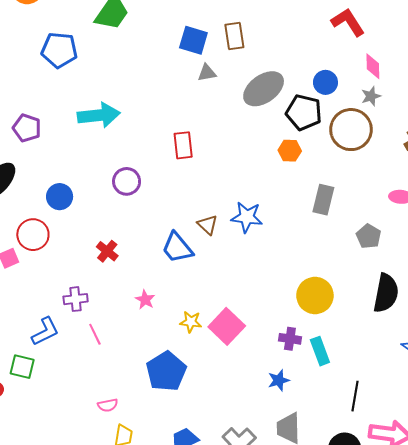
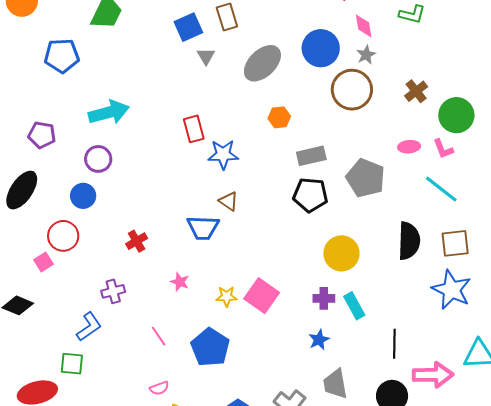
blue square: (193, 40) -> (188, 27), turned -32
gray triangle: (207, 73) -> (206, 56), turned -42
blue circle: (325, 82) -> (321, 48), size x1.6
black pentagon: (304, 112) -> (310, 195), moved
orange hexagon: (290, 151) -> (279, 117), moved
purple circle: (127, 181) -> (98, 159), moved
gray rectangle: (323, 200) -> (311, 156), moved, turned 72
blue star: (247, 217) -> (223, 154), moved
gray pentagon: (369, 236) -> (366, 178), moved, size x1.6
blue trapezoid: (177, 248) -> (203, 228), turned -40
red cross: (107, 251) -> (137, 241), turned 30
pink line: (95, 334) -> (159, 336), moved

